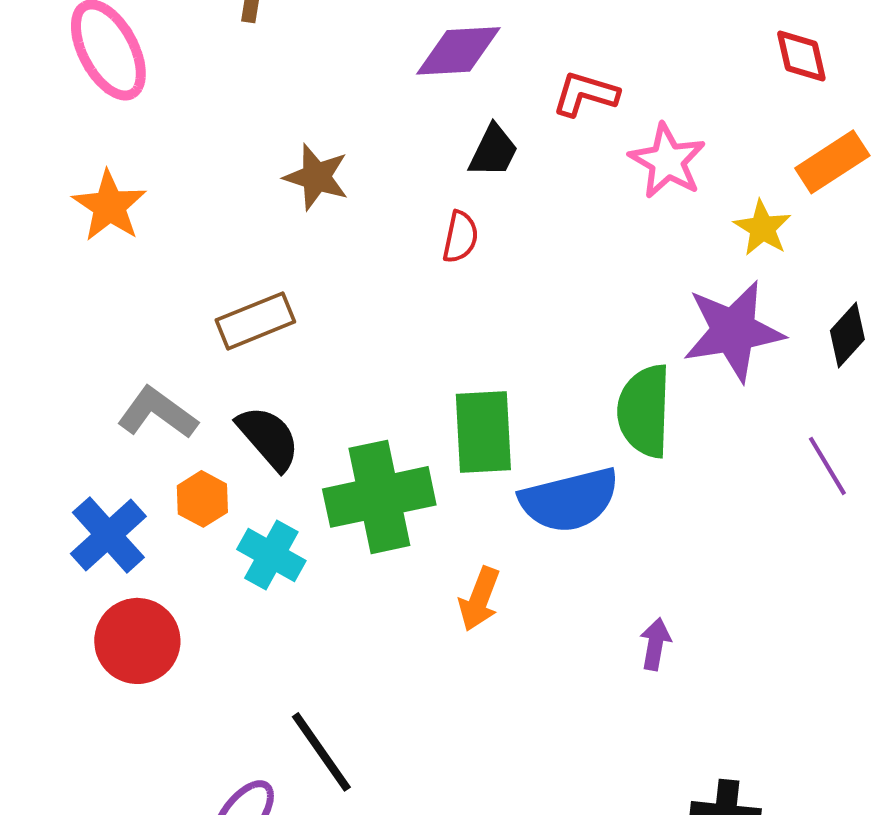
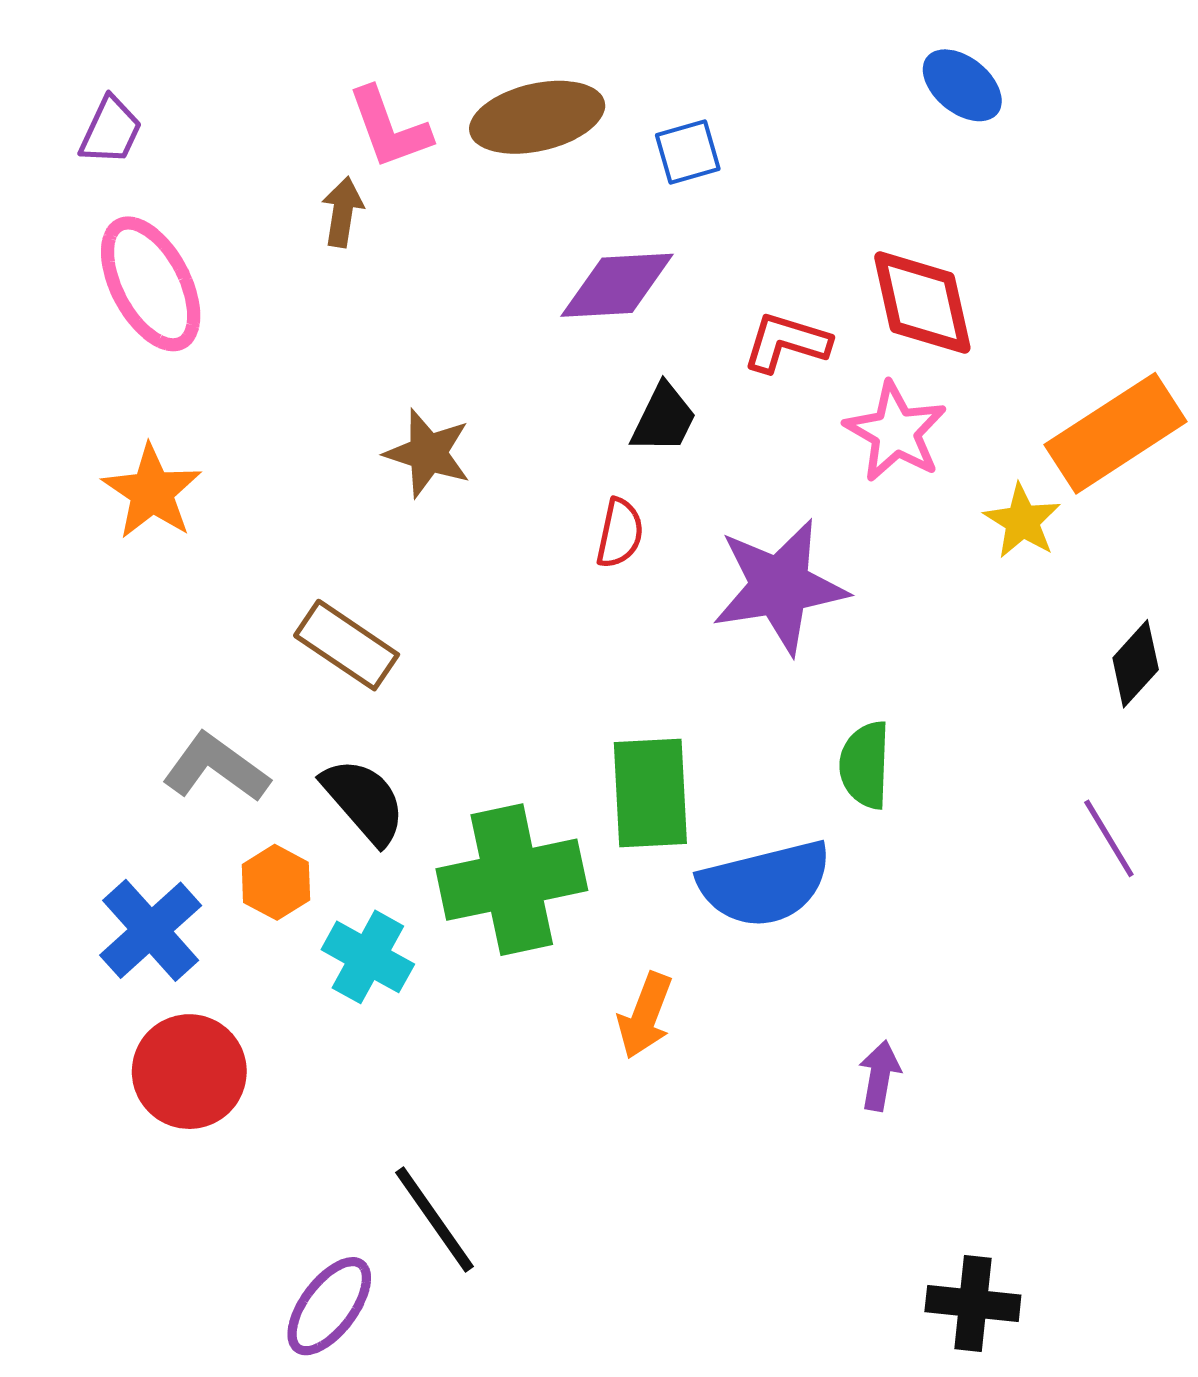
red diamond: (801, 56) -> (922, 303), moved, size x1.5
orange rectangle: (832, 162) -> (1116, 433), size x1.4
brown rectangle: (255, 321) -> (347, 645), turned 56
purple star: (733, 331) -> (780, 586), moved
green semicircle: (644, 411) -> (865, 765), size x0.7

